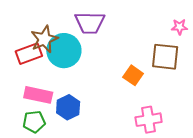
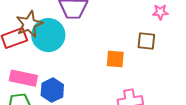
brown square: (165, 57) -> (146, 41), size x0.7
orange square: (133, 75) -> (115, 59), turned -30

